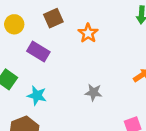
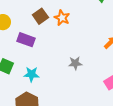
brown square: (53, 18) -> (40, 16), moved

